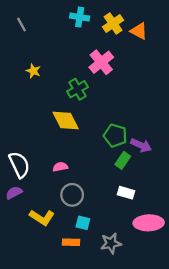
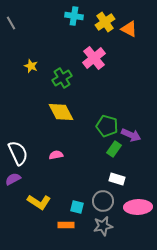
gray line: (21, 25) -> (11, 23), moved
green cross: (77, 89) -> (62, 78), moved
gray circle: (72, 195) -> (103, 201), moved

